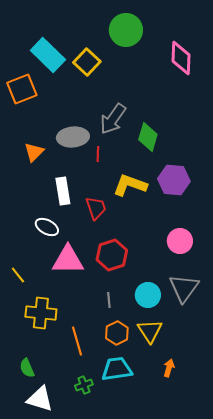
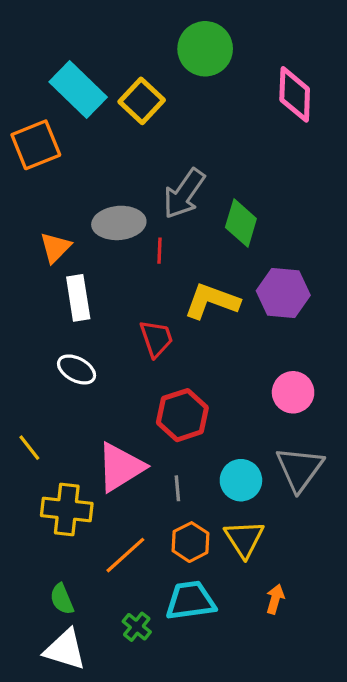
white rectangle: (63, 191) -> (78, 298), moved
pink triangle: (68, 260) -> (120, 467), moved, turned -32
orange line: (77, 341) -> (125, 555), turned 64
green semicircle: (27, 368) -> (62, 599), moved
green cross: (84, 385) -> (137, 627), turned -30

